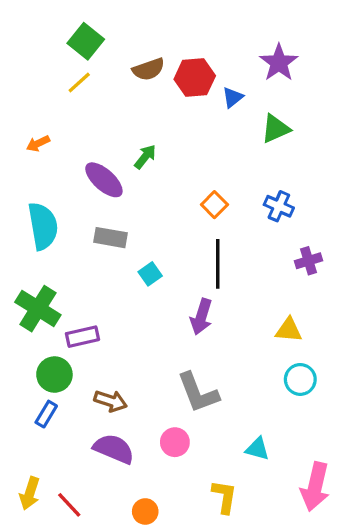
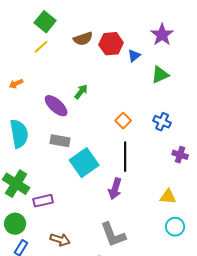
purple cross: (309, 261) -> (180, 155), turned 35
cyan square: (150, 274) -> (84, 163), size x2.0
green circle: (54, 375) -> (15, 224), moved

